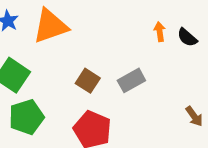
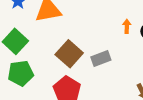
brown square: (88, 81) -> (69, 54), size x1.5

